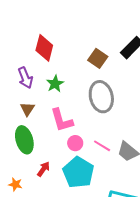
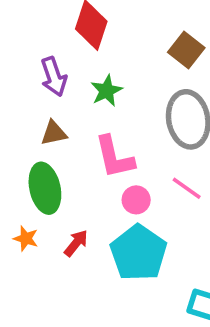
brown triangle: (27, 109) -> (54, 133), turned 42
pink line: (102, 146) -> (187, 188), moved
orange star: (15, 184) -> (26, 238), moved

